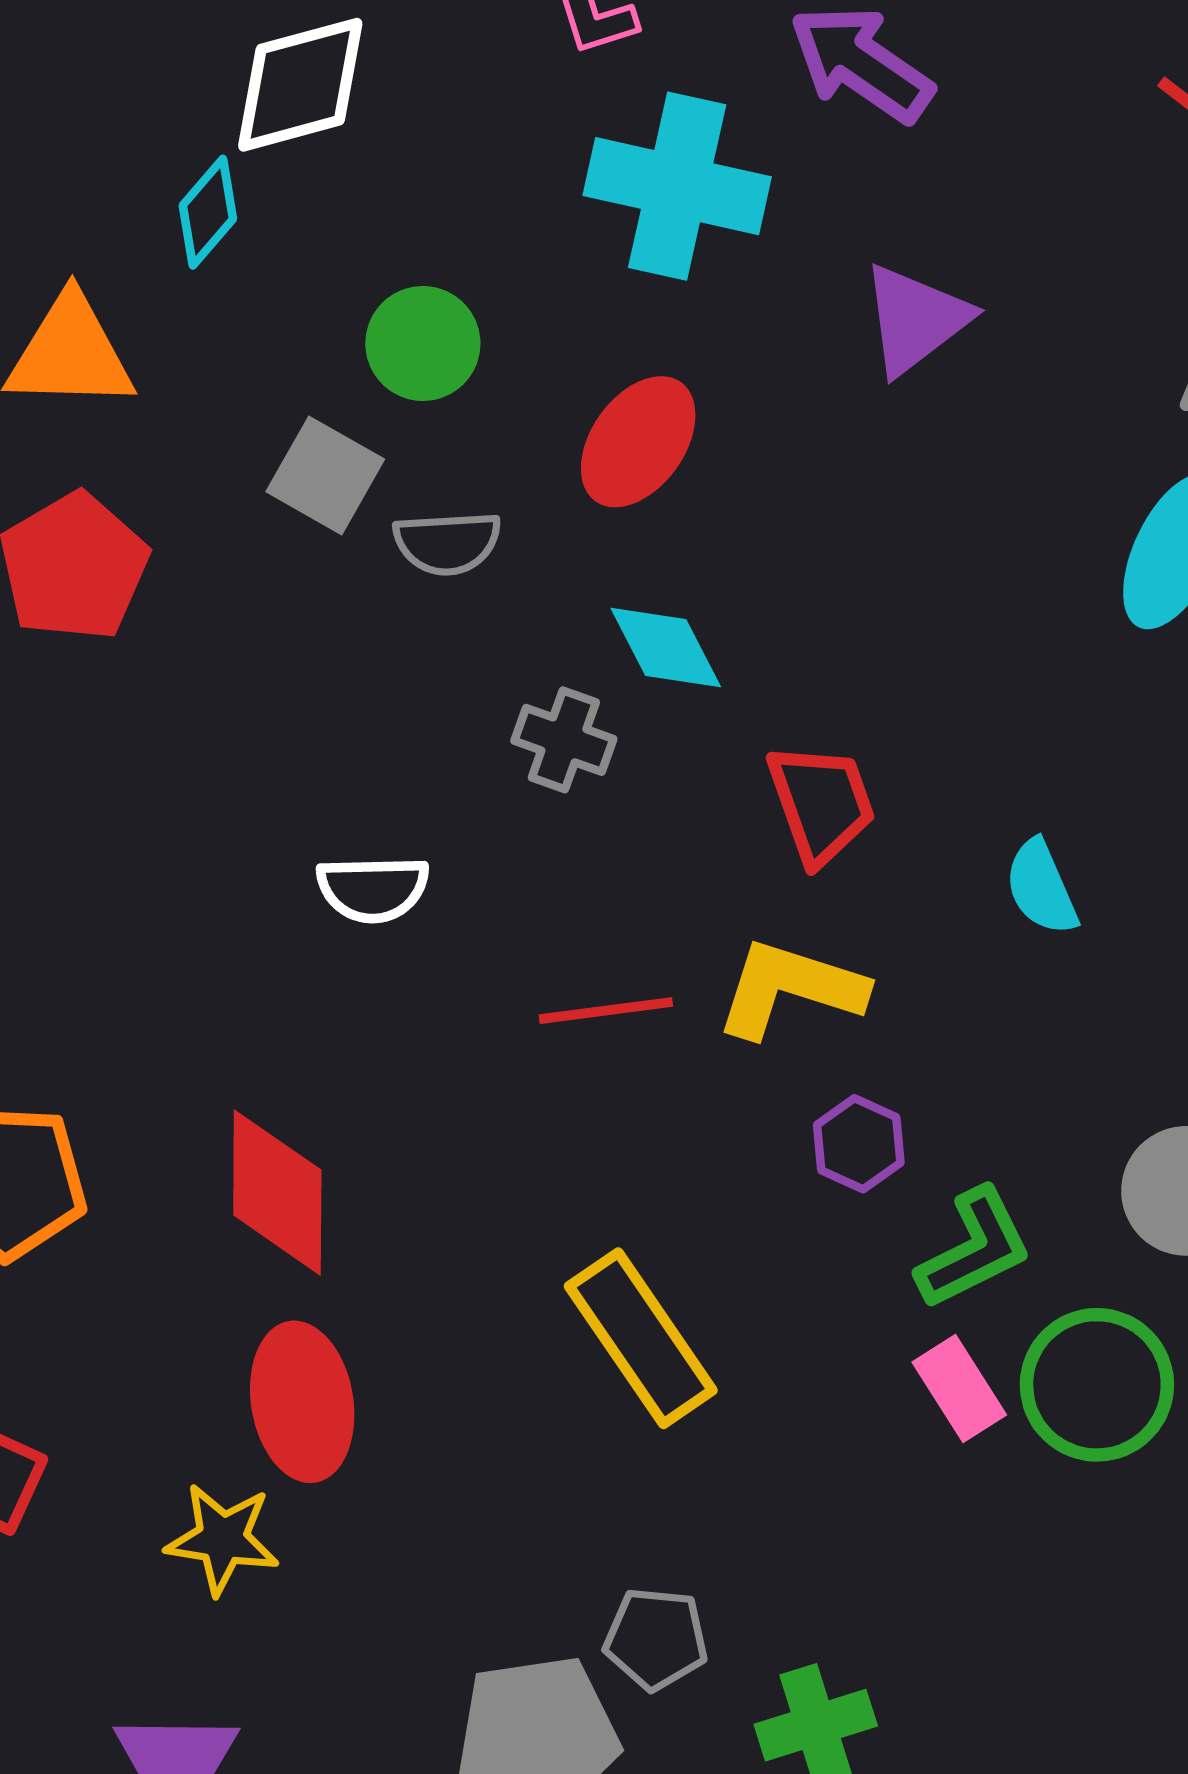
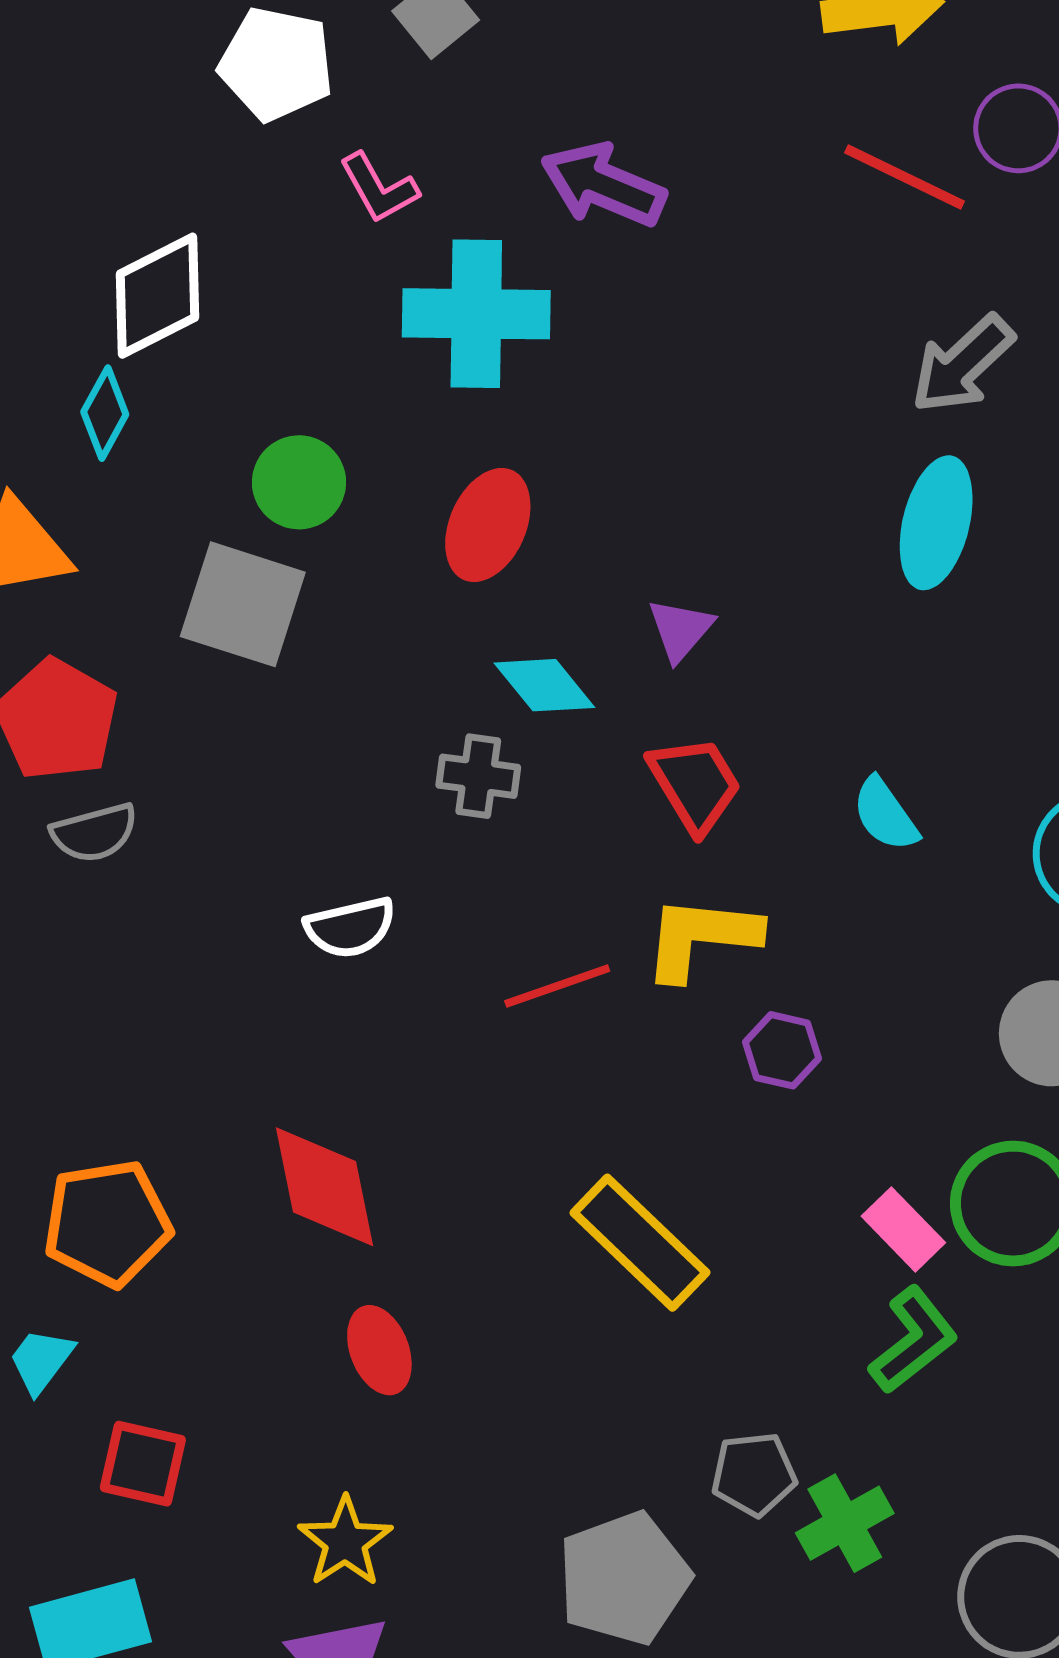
purple triangle: (915, 319) -> (680, 630), moved, size x0.7
gray square: (325, 475) -> (243, 604), size x1.4
gray semicircle: (447, 543) -> (94, 833), moved
green L-shape: (974, 1249) -> (913, 1340), moved
red ellipse: (302, 1402) -> (379, 1350), size x0.7
yellow star: (222, 1539) -> (345, 1542), moved, turned -30
gray pentagon: (656, 1639) -> (754, 1474), moved

